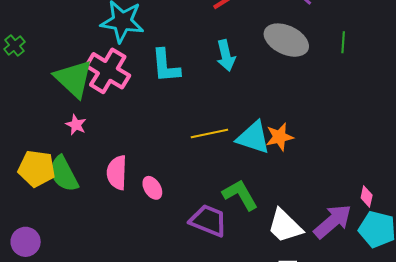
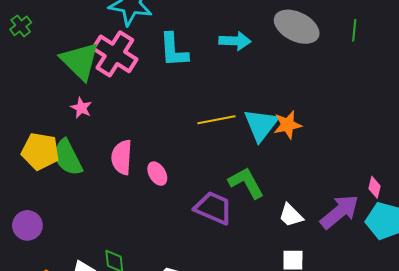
cyan arrow: (226, 55) -> (235, 41), turned -76
cyan triangle: (253, 137) -> (261, 125), turned 48
white trapezoid: (285, 226) -> (291, 215), size x0.7

